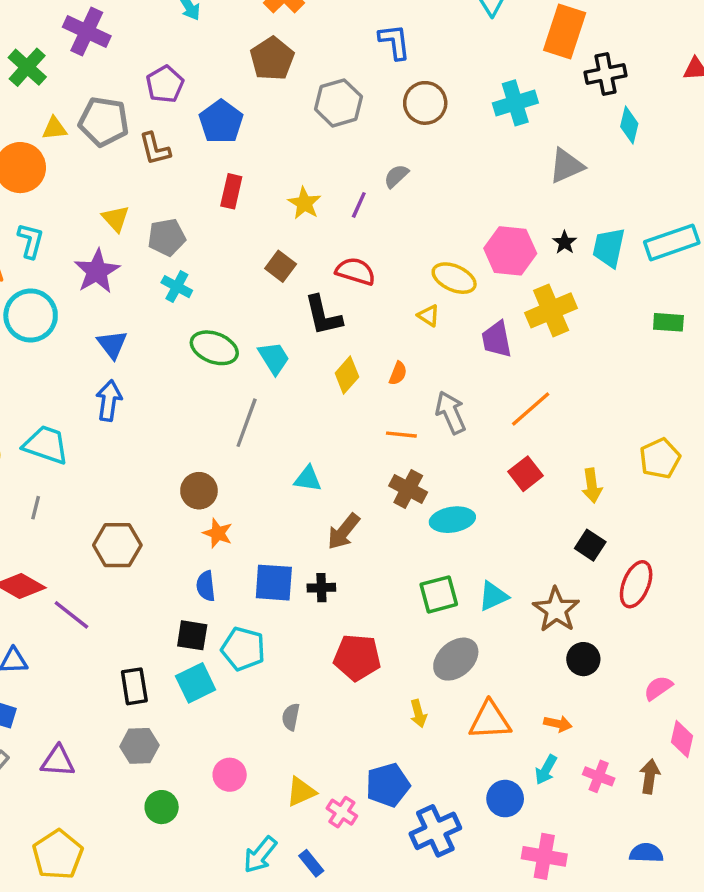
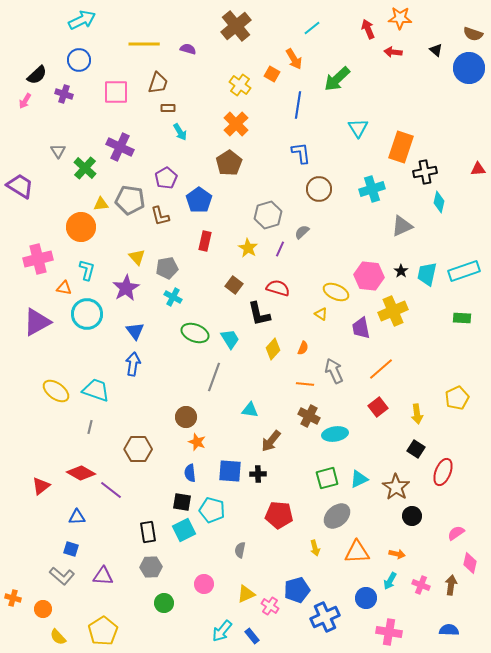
gray hexagon: (338, 103) -> (268, 215), moved

